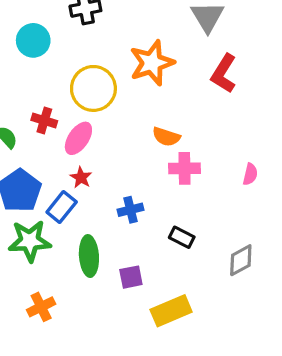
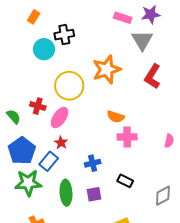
cyan circle: (33, 40) -> (44, 49), moved
purple square: (131, 277) -> (94, 194), moved

